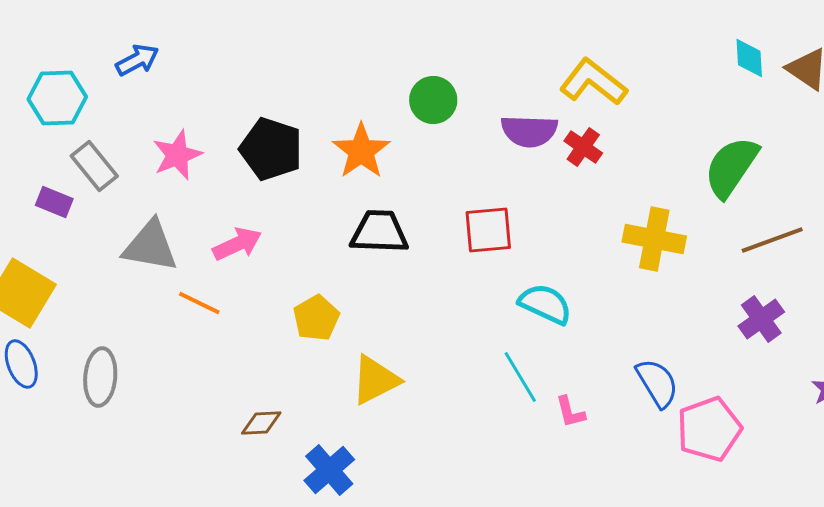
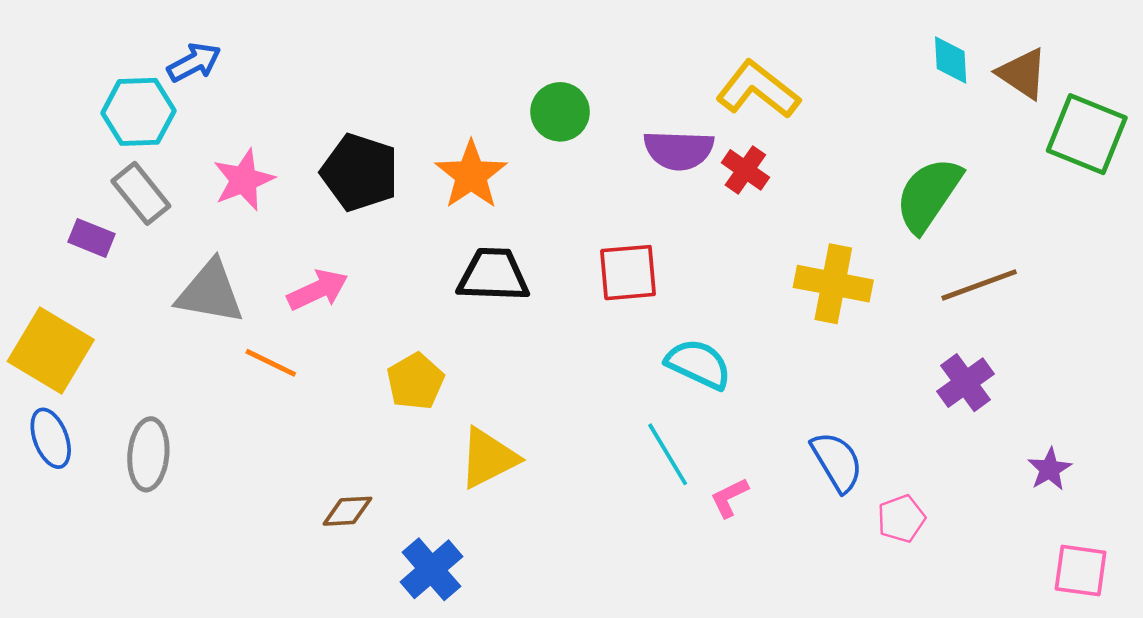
cyan hexagon: (57, 98) -> (138, 112), moved
pink L-shape: (570, 412) -> (729, 498), turned 78
pink pentagon: (709, 429) -> (901, 519), size x0.6

